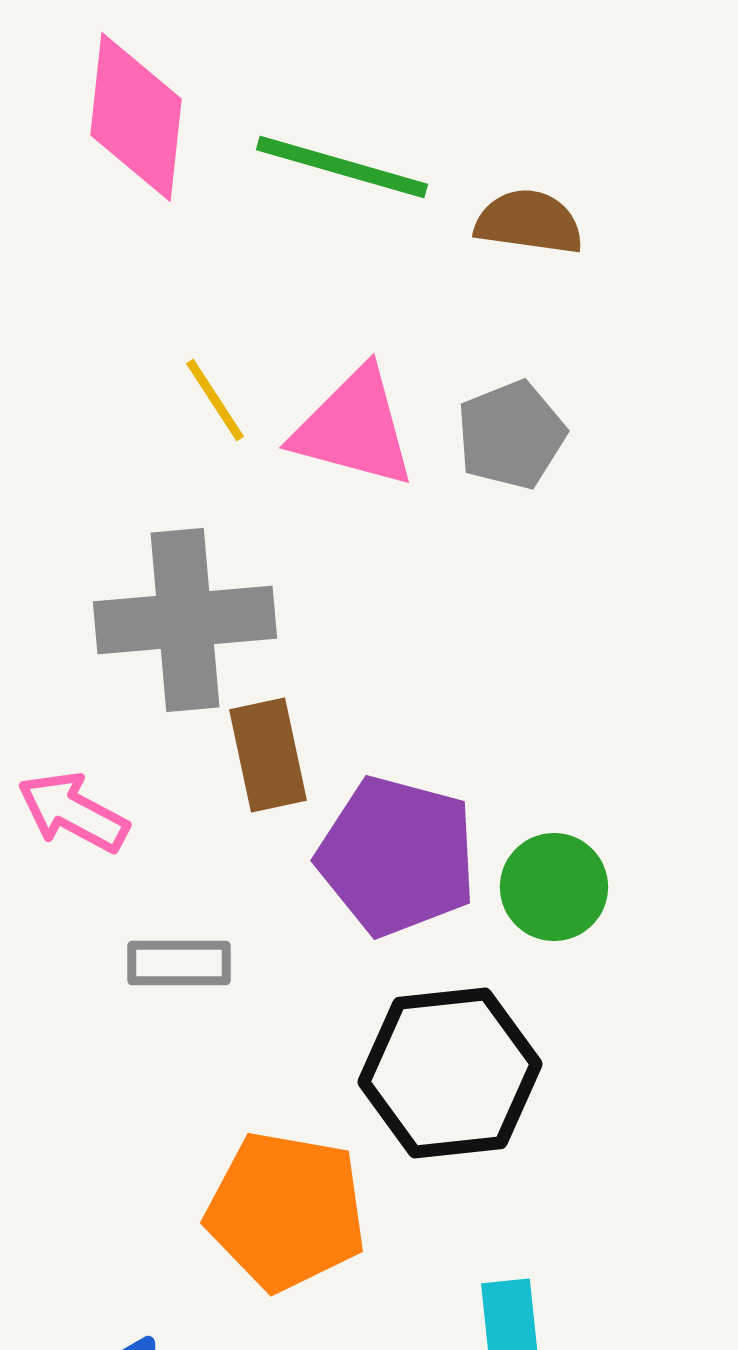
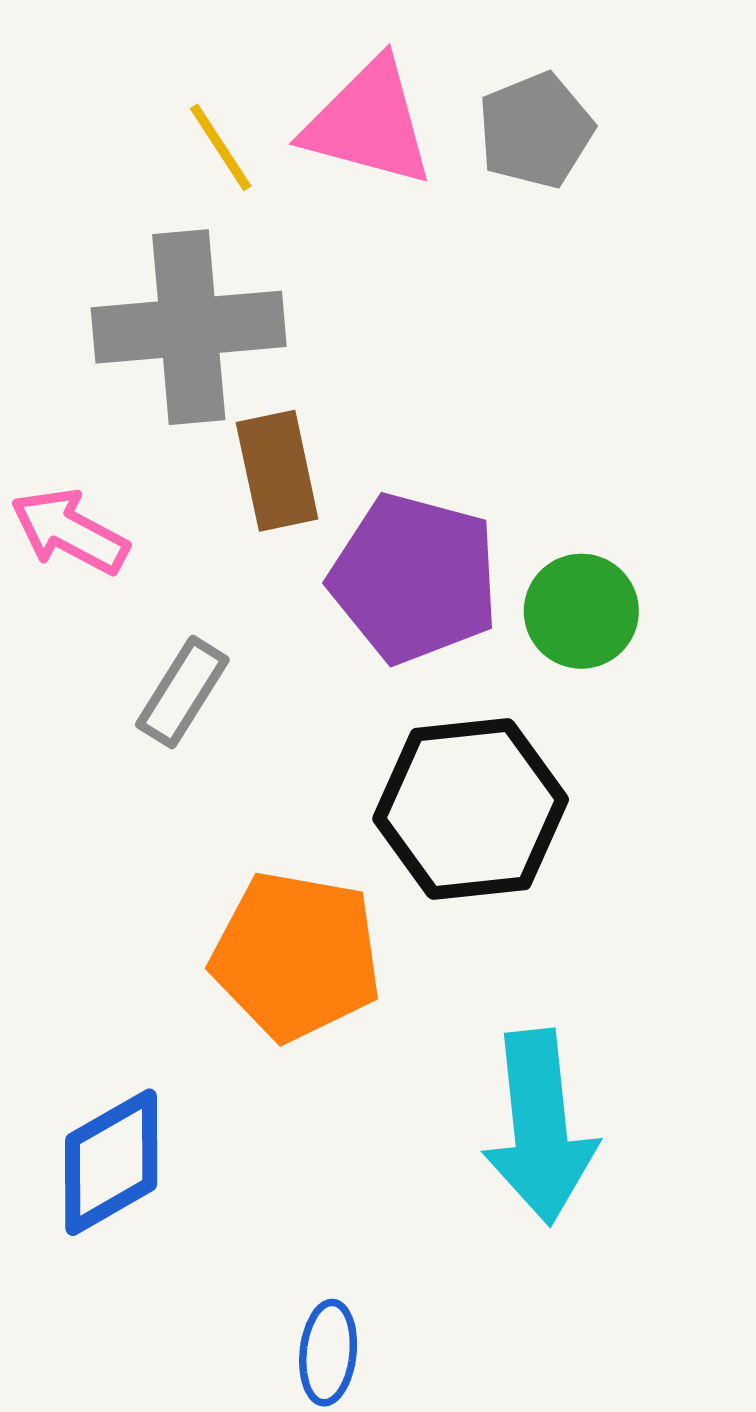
yellow line: (215, 400) -> (221, 147), moved
gray rectangle: (179, 963) -> (182, 692), turned -58

